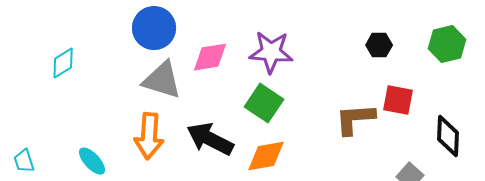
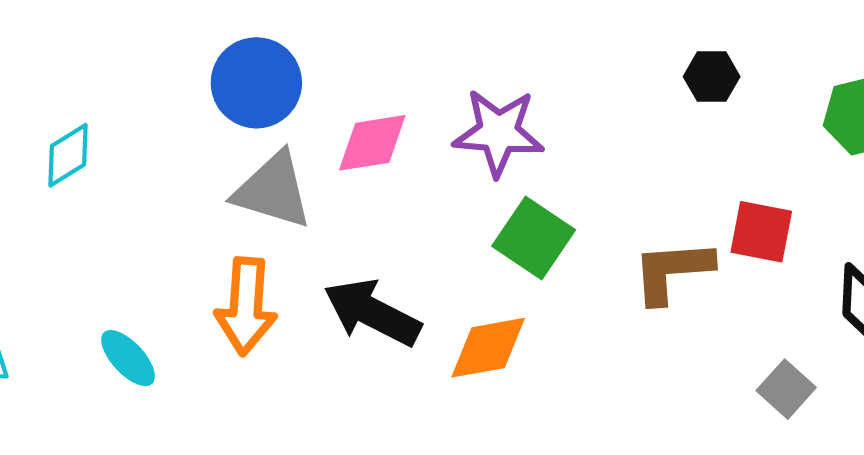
black hexagon: (379, 45) -> (712, 77), moved
green square: (264, 103) -> (534, 238), moved

